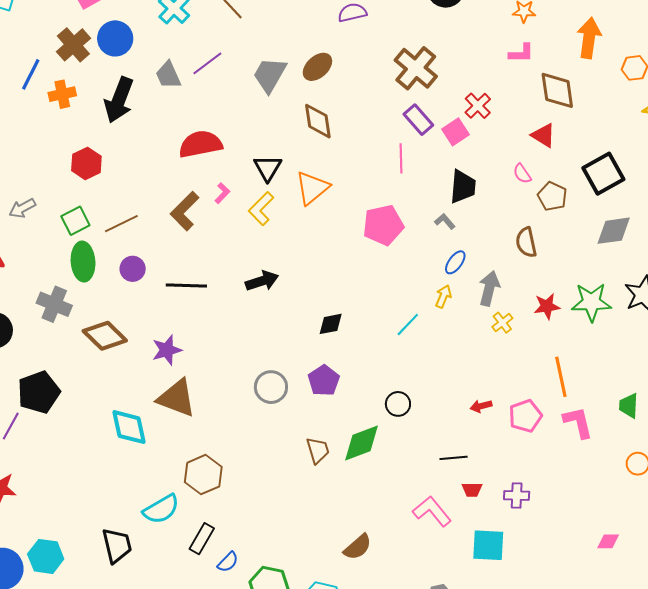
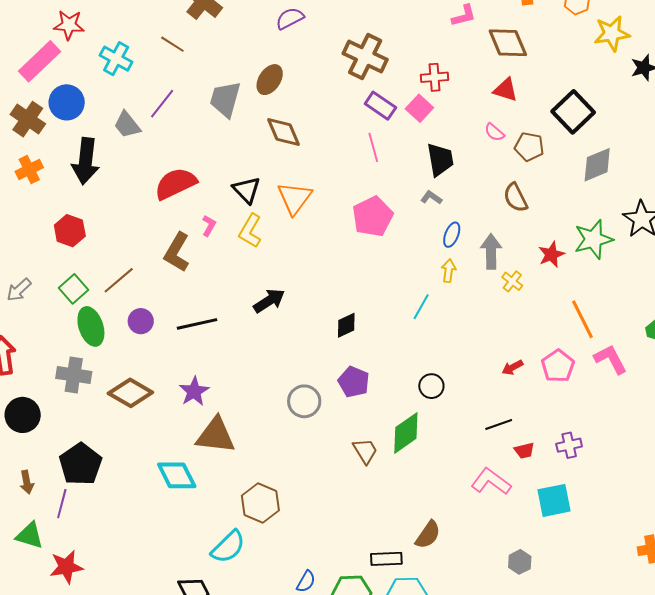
red cross: (478, 106) -> (435, 77), turned -36
black rectangle: (202, 539) -> (386, 559), moved, turned 72

